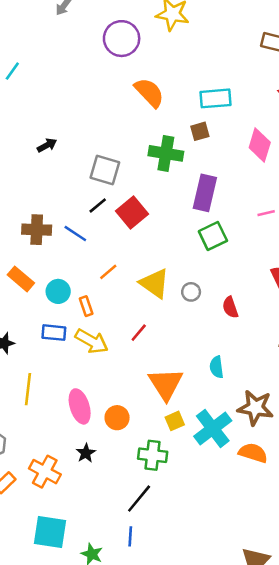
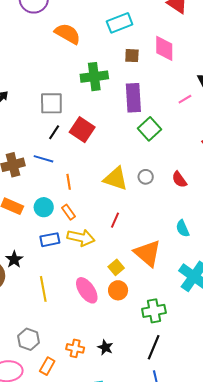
brown square: (200, 131) -> (132, 56), moved, turned 35
orange line: (108, 272) -> (69, 182), moved, turned -42
yellow square: (175, 421) -> (116, 267), moved
black star: (86, 453) -> (105, 347), moved
orange cross: (45, 472) -> (75, 348), size x0.7

